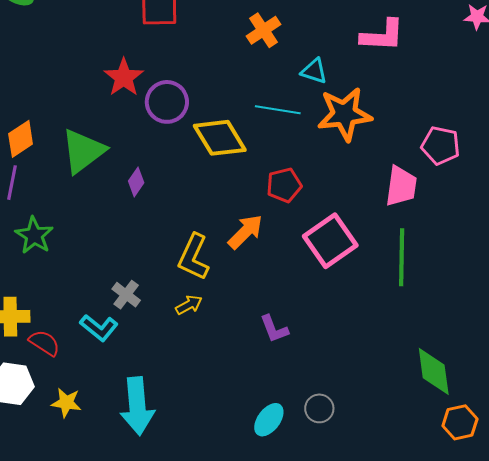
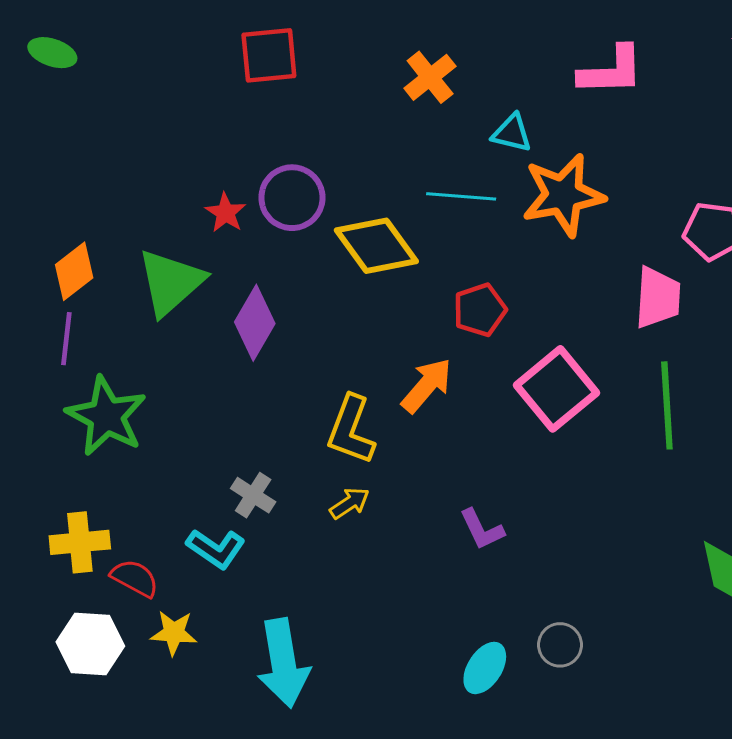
red star: (124, 77) -> (226, 213), moved, size x0.7
purple diamond: (136, 182) -> (255, 323), size x1.6
green star: (34, 235) -> (106, 416), size x1.4
yellow star: (66, 403) -> (174, 633), moved

